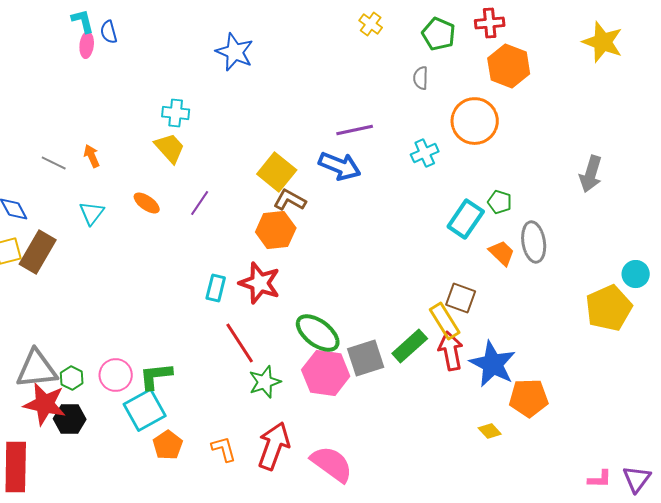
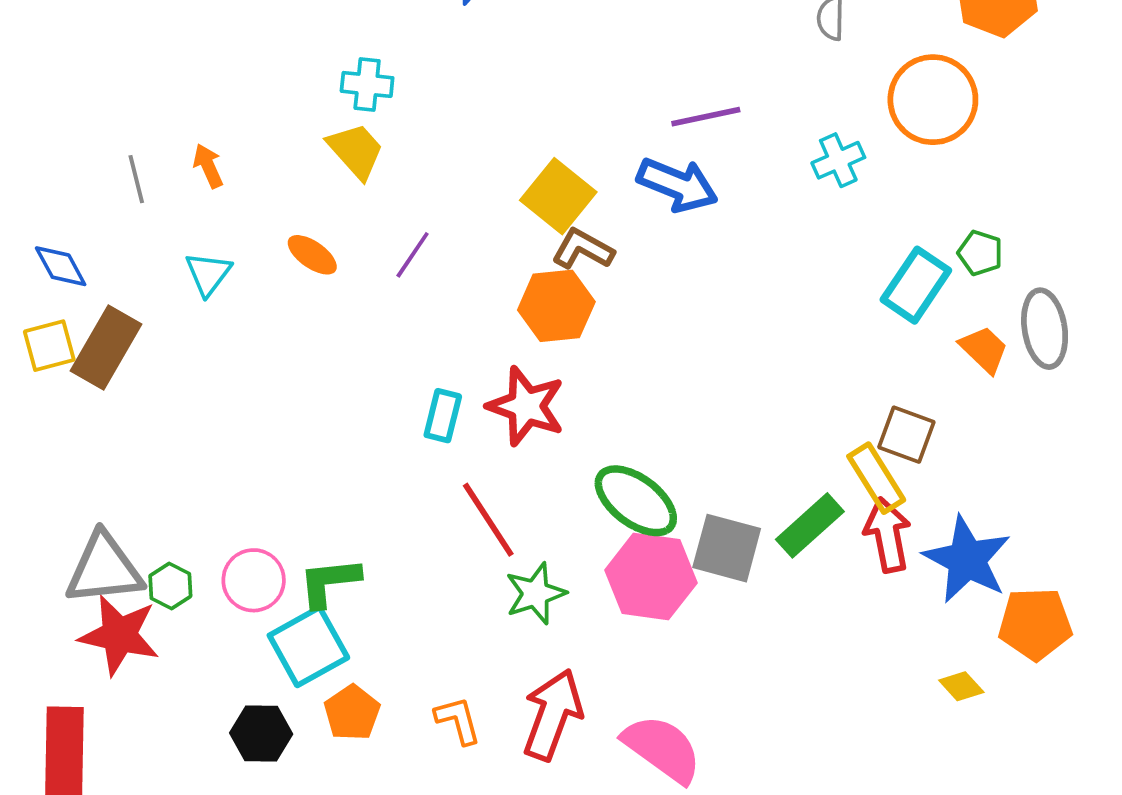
gray line: (54, 163) -> (136, 179), turned 50
gray square: (366, 358) -> (727, 548), turned 33
black hexagon: (70, 419) -> (261, 734), moved

